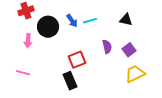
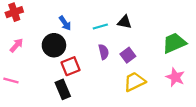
cyan line: (90, 21) -> (100, 26), moved
black circle: (48, 27) -> (54, 45), moved
pink arrow: (28, 41) -> (16, 45), turned -144

